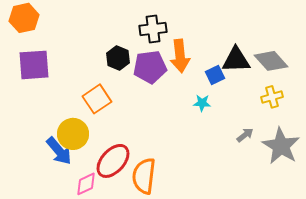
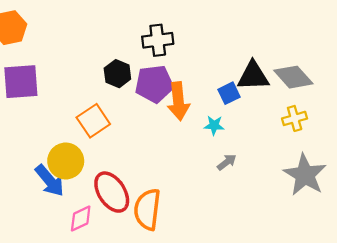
orange arrow: (180, 56) -> (178, 101), moved
gray arrow: (245, 135) -> (227, 162), moved
red ellipse: (113, 161) -> (112, 192), turned -75

